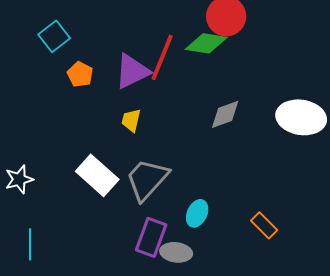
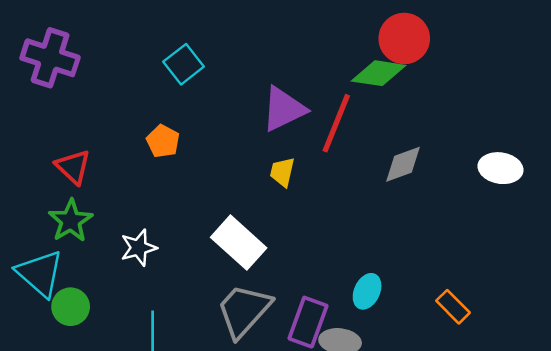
red line: (162, 57) -> (336, 123), moved
orange pentagon: (80, 74) -> (163, 141), moved
white ellipse: (301, 117) -> (500, 168), size x0.7
gray trapezoid: (147, 179) -> (244, 311), moved

